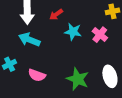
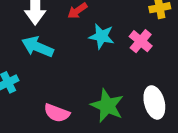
pink semicircle: (37, 75) -> (57, 113), moved

